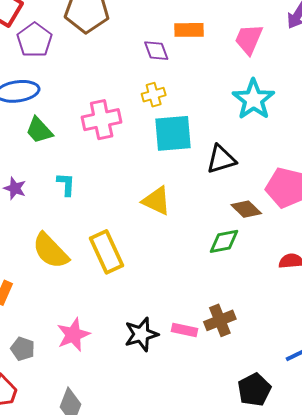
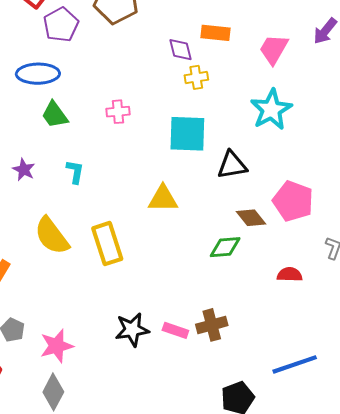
yellow cross: (154, 95) -> (196, 77), moved
pink cross: (102, 120) -> (118, 112), size x0.6
yellow triangle: (156, 201) -> (163, 199), turned -32
pink star: (73, 335) -> (57, 346), moved

